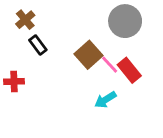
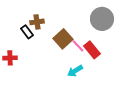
brown cross: (25, 20) -> (37, 22), moved, turned 32
gray circle: (125, 21) -> (102, 19), moved

